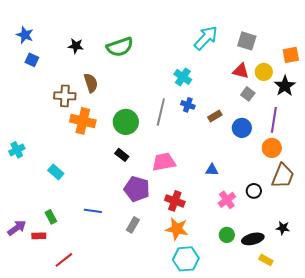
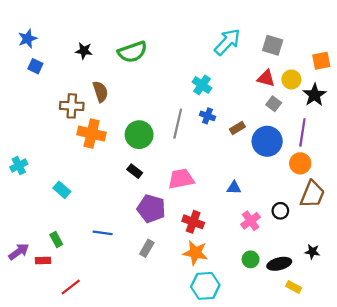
blue star: (25, 35) -> (28, 39), turned 30
blue circle: (242, 128) -> (267, 141), size x1.4

